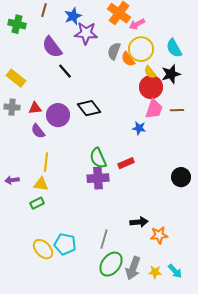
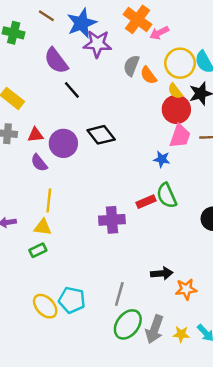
brown line: (44, 10) -> (46, 16), turned -72
blue star: (73, 16) -> (82, 23), size x1.4
yellow circle: (141, 49) -> (180, 63), moved
green semicircle: (98, 158) -> (167, 196), moved

